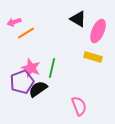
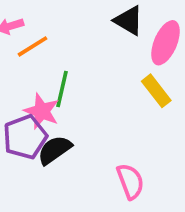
yellow rectangle: (93, 57) -> (156, 91), turned 36
green line: (52, 68) -> (62, 89), moved

